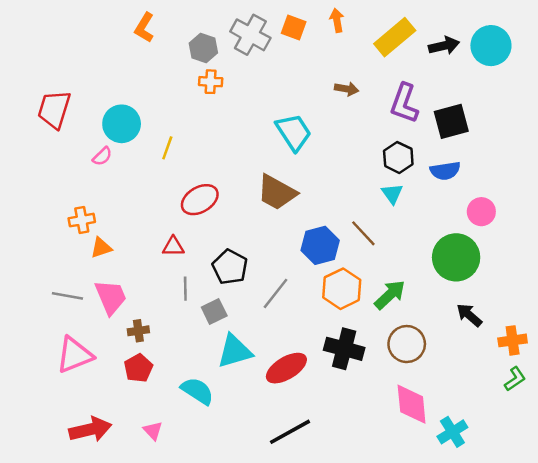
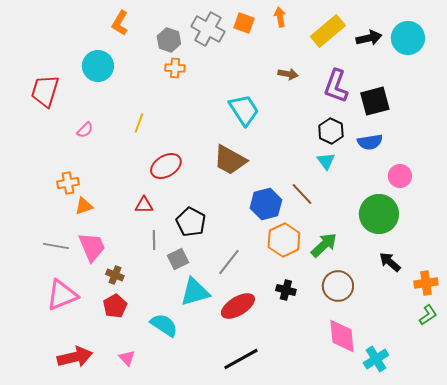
cyan circle: (122, 124) -> (98, 66), moved
gray line: (276, 293) -> (229, 262), moved
brown cross: (138, 331) -> (115, 275), turned 30
black cross: (344, 349) -> (286, 290), size x0.6

